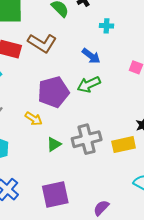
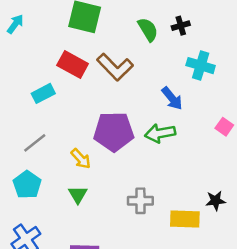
cyan cross: (107, 26) -> (201, 66), size x1.5
gray cross: (87, 139) -> (140, 201), size x0.7
green triangle: (54, 144) -> (78, 195), moved, turned -42

